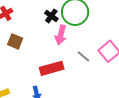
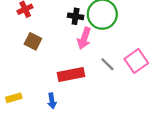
black cross: (51, 16) -> (76, 16), turned -32

